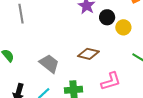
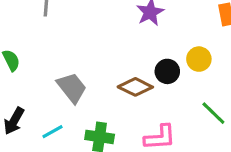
black circle: (107, 17) -> (167, 71), moved

